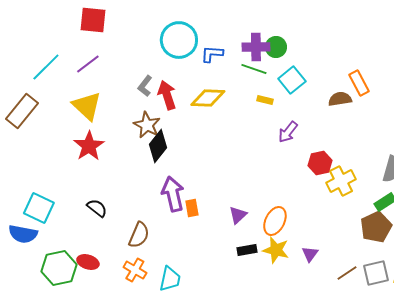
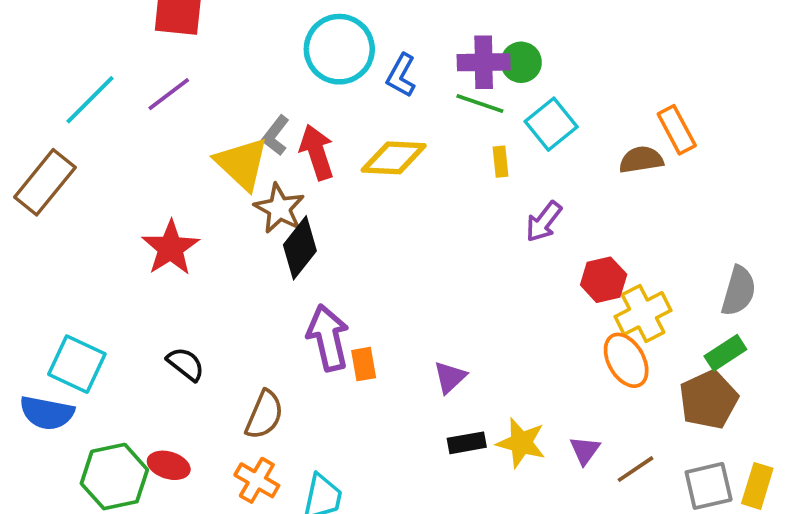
blue L-shape: (212, 54) -> (401, 75), turned -65
yellow rectangle: (265, 100) -> (501, 162), turned 70
yellow triangle: (87, 106) -> (242, 163), moved
orange ellipse: (275, 221) -> (626, 360), moved, turned -56
brown line: (347, 273) -> (635, 469), moved

